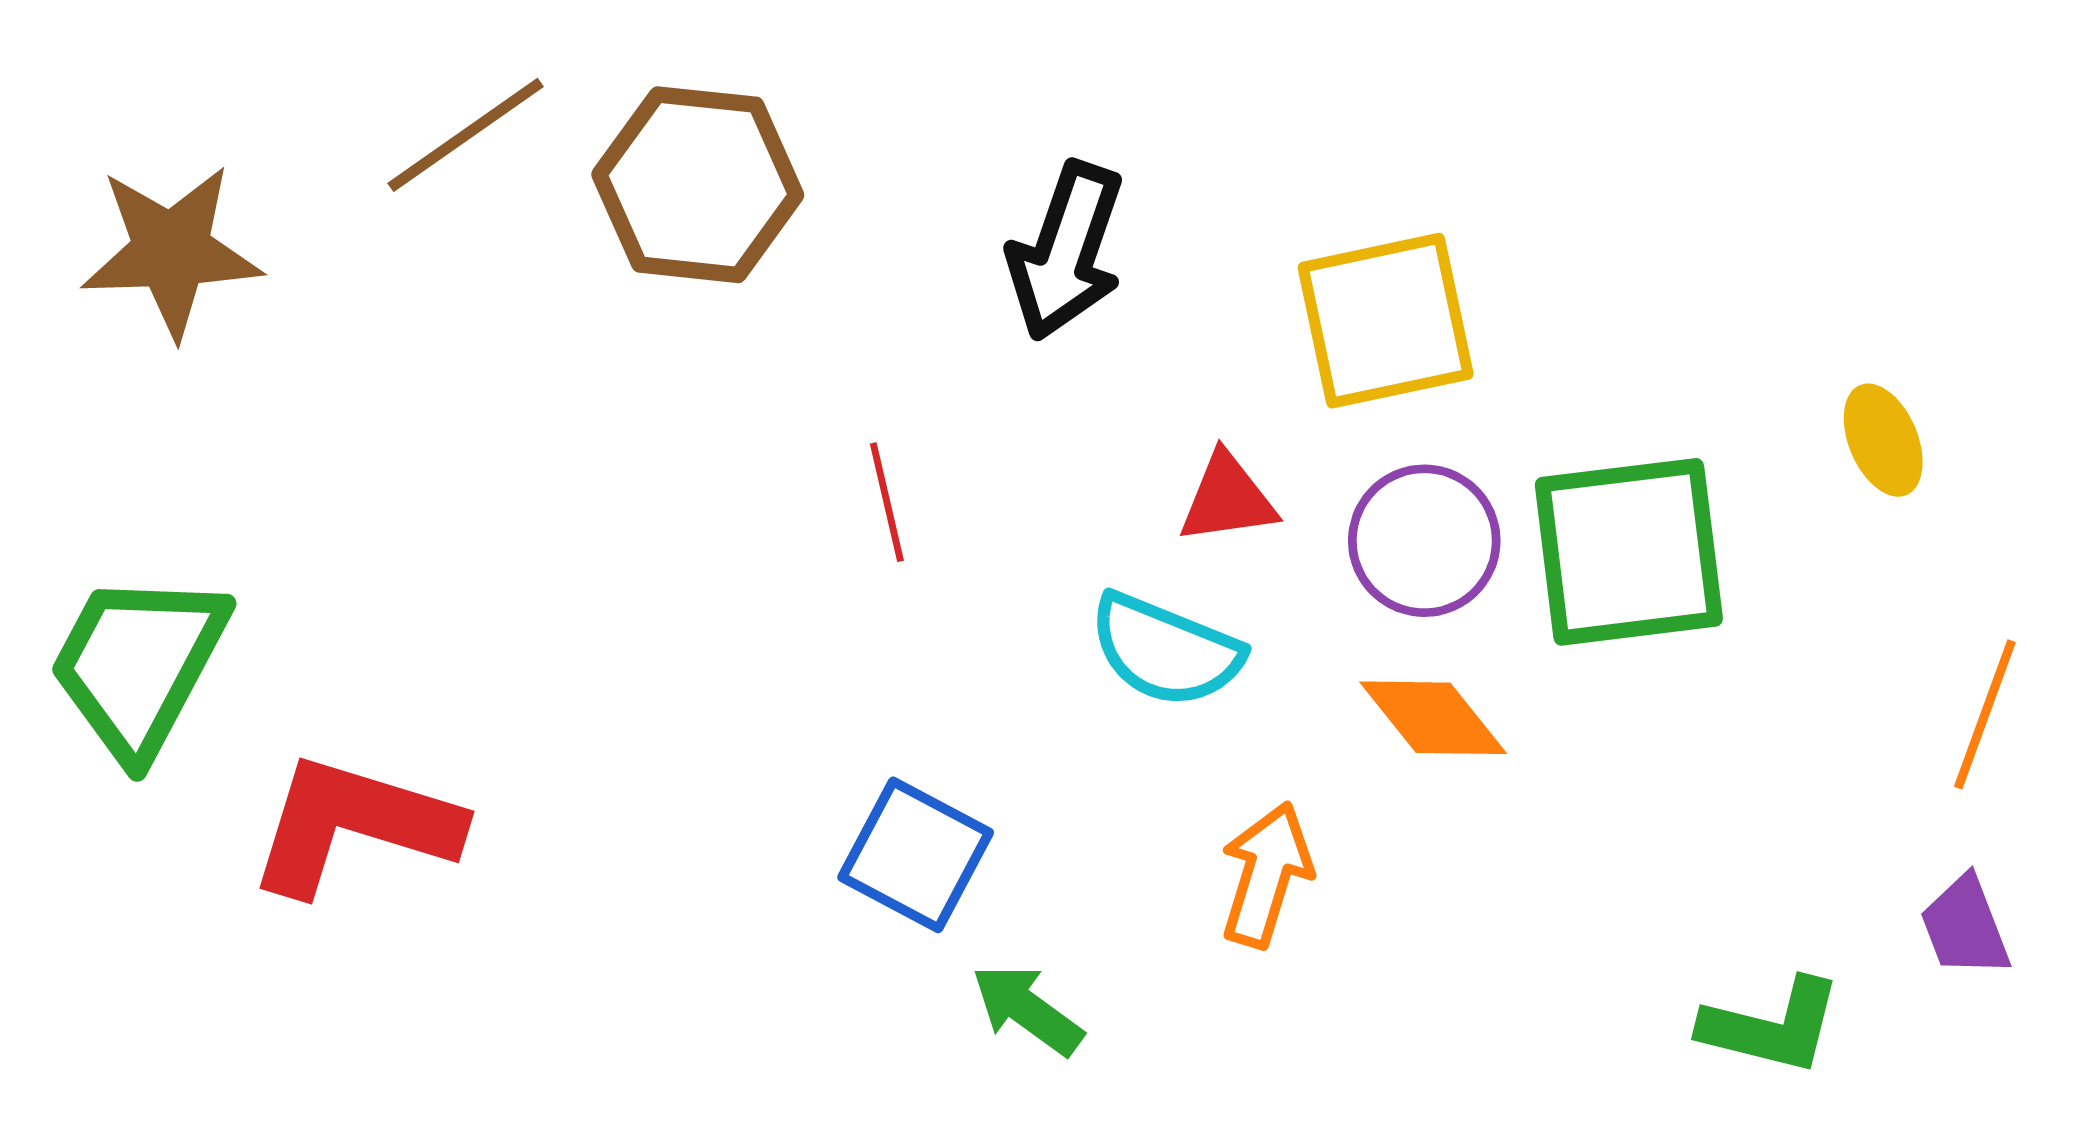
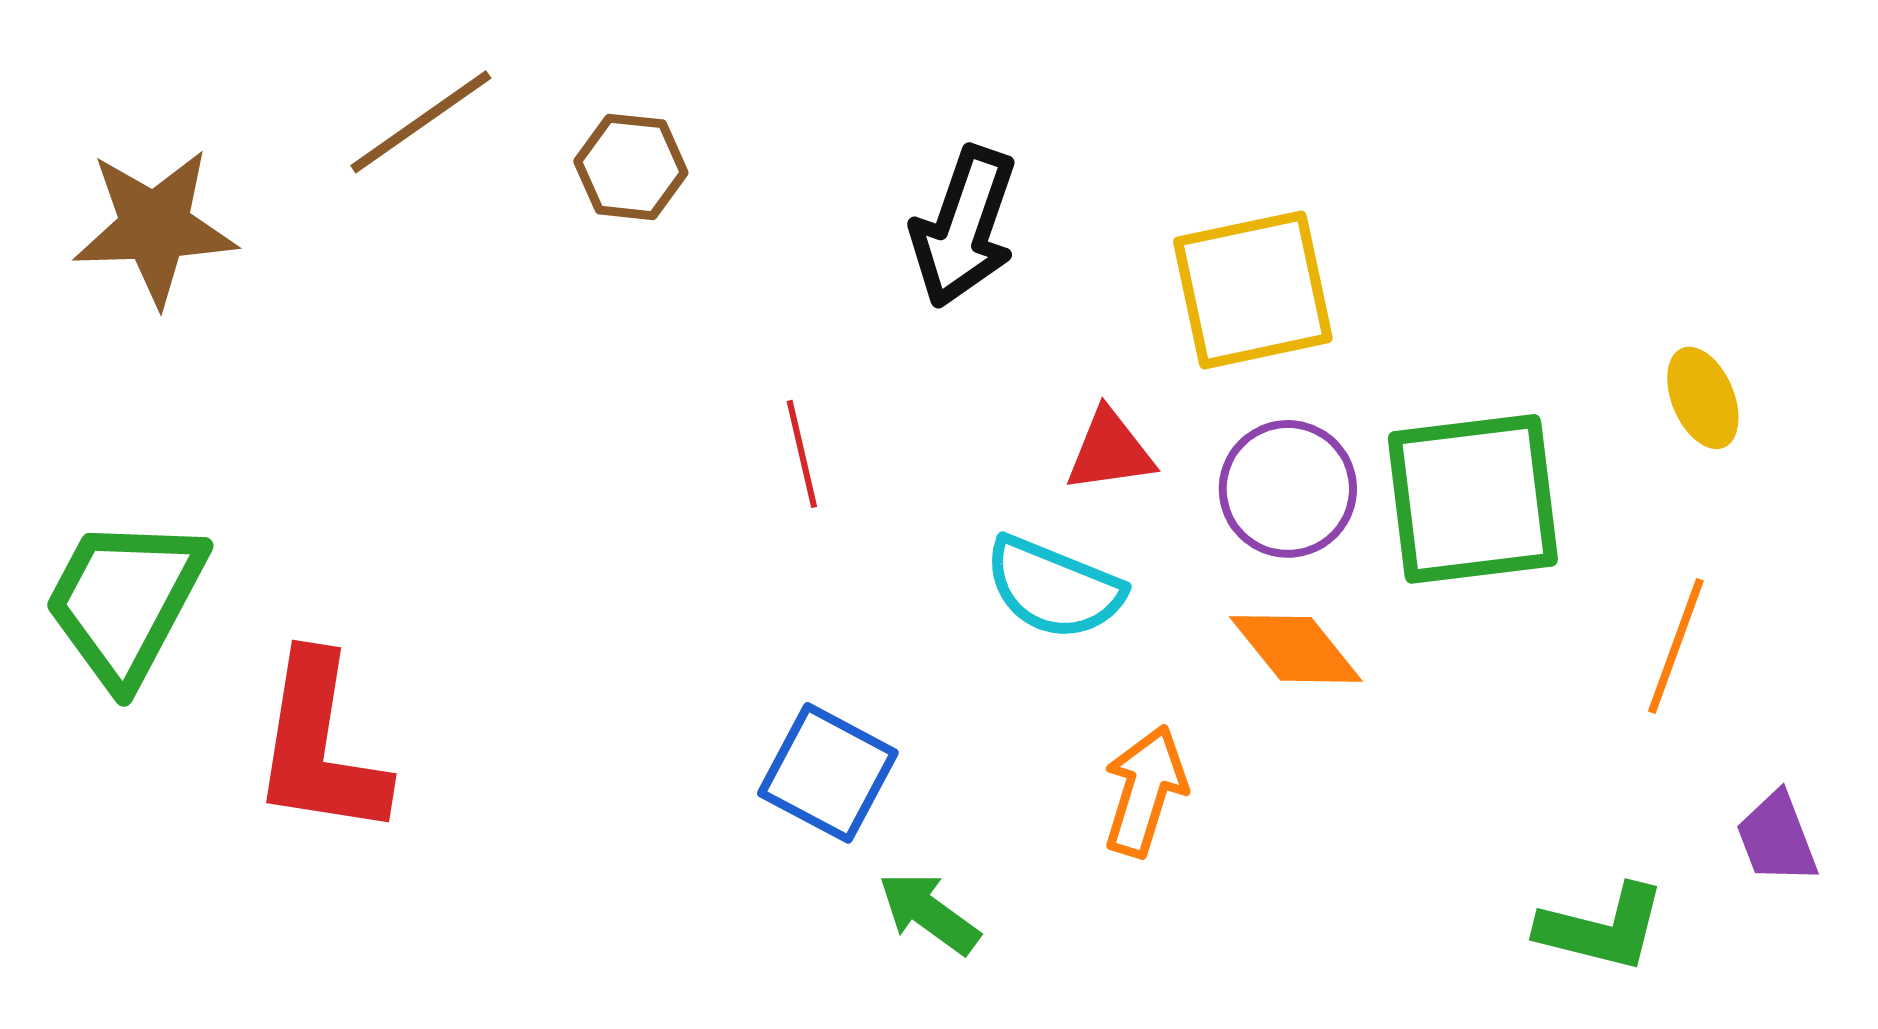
brown hexagon: (698, 185) -> (631, 167), size x0.6
orange line: (1985, 714) -> (1676, 646), moved
red L-shape: (354, 825) -> (320, 746), turned -98

